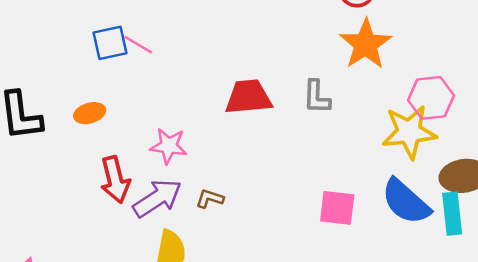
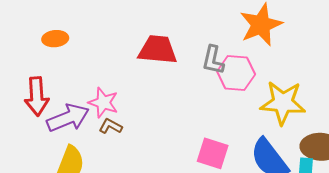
pink hexagon: (431, 98) -> (236, 73), moved
orange ellipse: (90, 113) -> (55, 39), moved
pink star: (169, 146) -> (103, 103), moved

